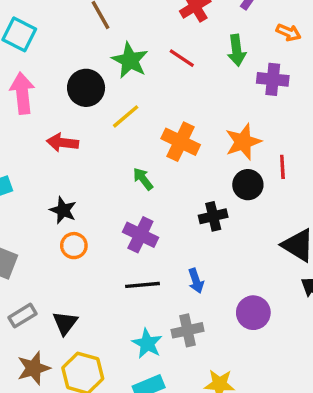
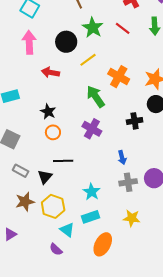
green arrow: (143, 179) -> (96, 97), size x1.6
black line: (143, 285) -> (63, 161), moved
gray rectangle: (23, 316) -> (21, 171), turned 56
gray cross: (188, 330) -> (128, 182), moved

